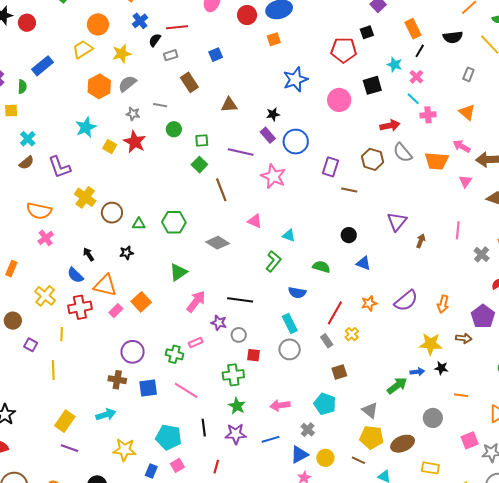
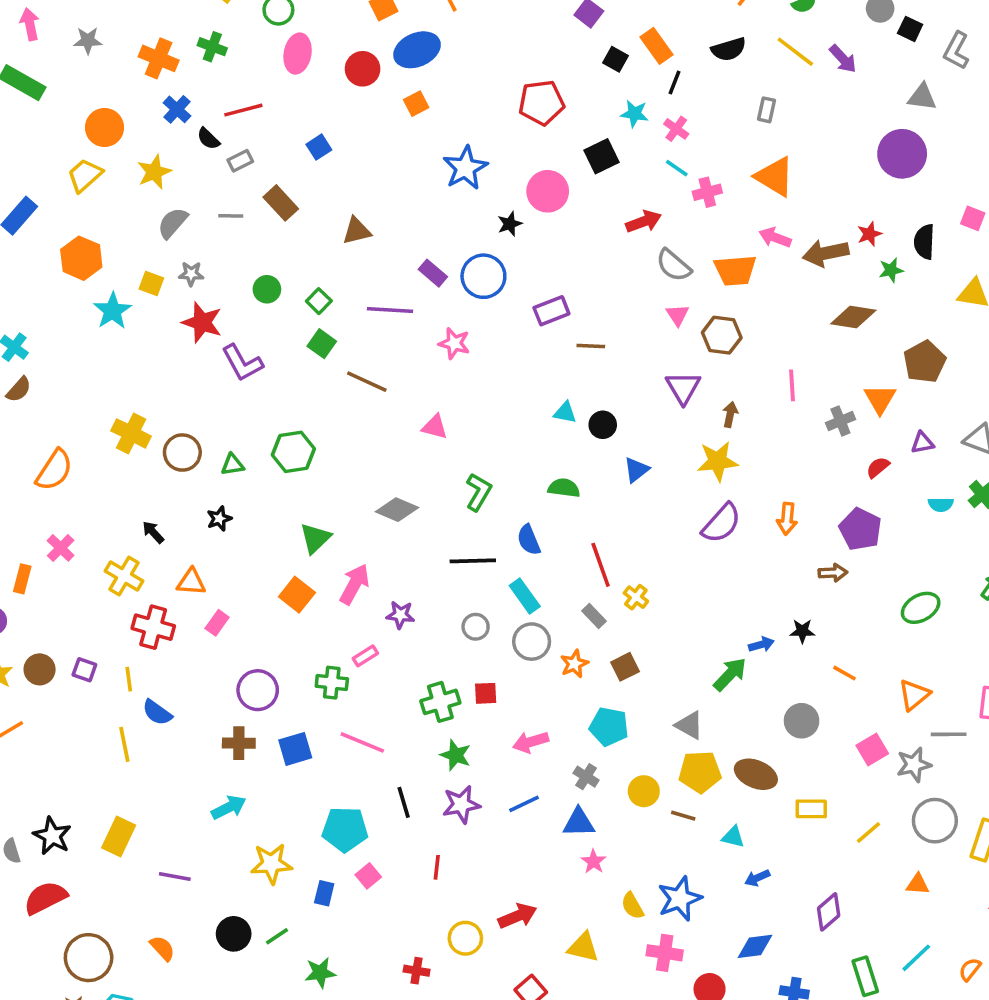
black square: (367, 32) -> (615, 59), moved, turned -32
black semicircle: (155, 40) -> (208, 139), turned -72
orange hexagon: (99, 86) -> (81, 258), moved
gray line: (160, 105) -> (231, 216), moved
orange triangle: (467, 112) -> (775, 177), size x1.4
black star: (273, 114) -> (510, 224), moved
green square: (202, 141) -> (319, 301), turned -32
yellow square: (110, 147) -> (151, 283), moved
brown hexagon: (373, 159) -> (722, 335), moved
purple L-shape: (59, 167) -> (242, 363), moved
purple rectangle: (330, 167) -> (551, 311), turned 60
pink star: (273, 176) -> (454, 343), size x0.7
pink triangle: (465, 181) -> (677, 315), moved
brown line: (221, 190) -> (367, 382), turned -35
orange semicircle: (39, 211) -> (54, 470), turned -60
cyan triangle: (289, 235) -> (565, 413), moved
pink cross: (46, 238) -> (61, 548), moved
gray diamond: (218, 243) -> (397, 510), moved
gray cross: (482, 254) -> (840, 421), turned 35
blue triangle: (363, 263) -> (636, 470), turned -49
blue semicircle: (75, 275) -> (157, 713), moved
orange triangle: (105, 286) -> (191, 582), size x0.7
blue semicircle: (297, 293) -> (529, 540), turned 66
yellow cross: (45, 296) -> (124, 576), moved
black line: (240, 300) -> (473, 561), moved
orange square: (141, 302) -> (297, 595), moved
orange star: (369, 303) -> (574, 664), moved
red cross: (80, 307) -> (153, 627), turned 35
red line: (335, 313) -> (601, 565), turned -40
gray circle: (239, 335) -> (476, 627), moved
yellow star: (431, 344) -> (717, 461), moved
purple square: (31, 345) -> (84, 670), moved
red square: (253, 355) -> (486, 693), moved
orange line: (461, 395) -> (844, 673), turned 32
yellow rectangle: (65, 421) -> (119, 837), moved
brown ellipse: (403, 444) -> (756, 774), turned 55
blue triangle: (299, 455) -> (579, 823), turned 36
yellow circle: (325, 458) -> (644, 791), moved

